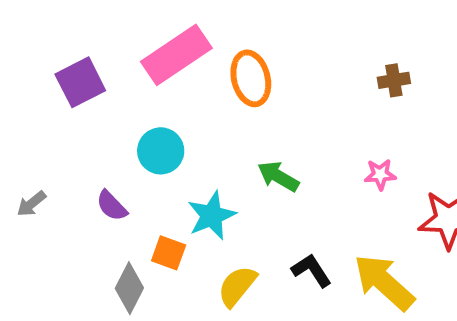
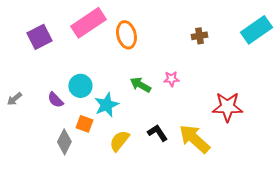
cyan circle: (161, 151) -> (80, 86), moved
pink star: (380, 174) -> (171, 79), moved

